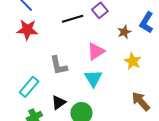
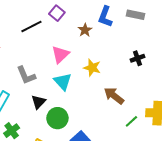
yellow star: (133, 61) -> (92, 68), moved
black triangle: (59, 102) -> (39, 102), moved

